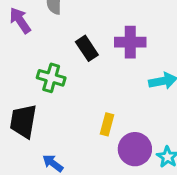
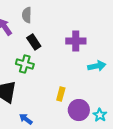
black rectangle: (87, 48) -> (34, 42), moved

